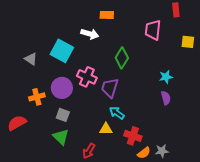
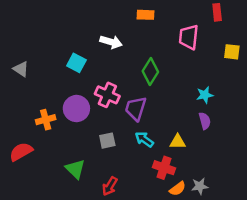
orange rectangle: (107, 15) -> (146, 15), moved
cyan square: (62, 51) -> (76, 63), size x0.7
gray triangle: (31, 59) -> (21, 69), moved
gray square: (63, 115) -> (107, 141), moved, turned -32
yellow triangle: (106, 129) -> (178, 142), moved

